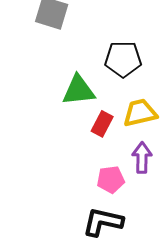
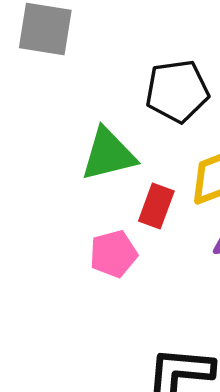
pink pentagon: (111, 180) -> (113, 254), moved

